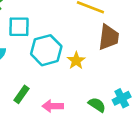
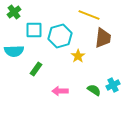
cyan hexagon: (46, 50) -> (60, 36), moved
green rectangle: (22, 94) -> (36, 69), moved

